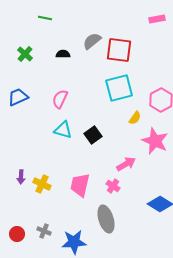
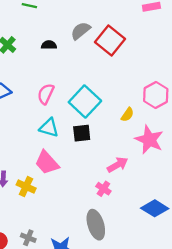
red square: (119, 50) -> (110, 41), turned 32
cyan square: (119, 88) -> (85, 102), moved, turned -32
black square: (93, 135) -> (82, 133), turned 30
pink trapezoid: (80, 185) -> (47, 163), moved, turned -55

